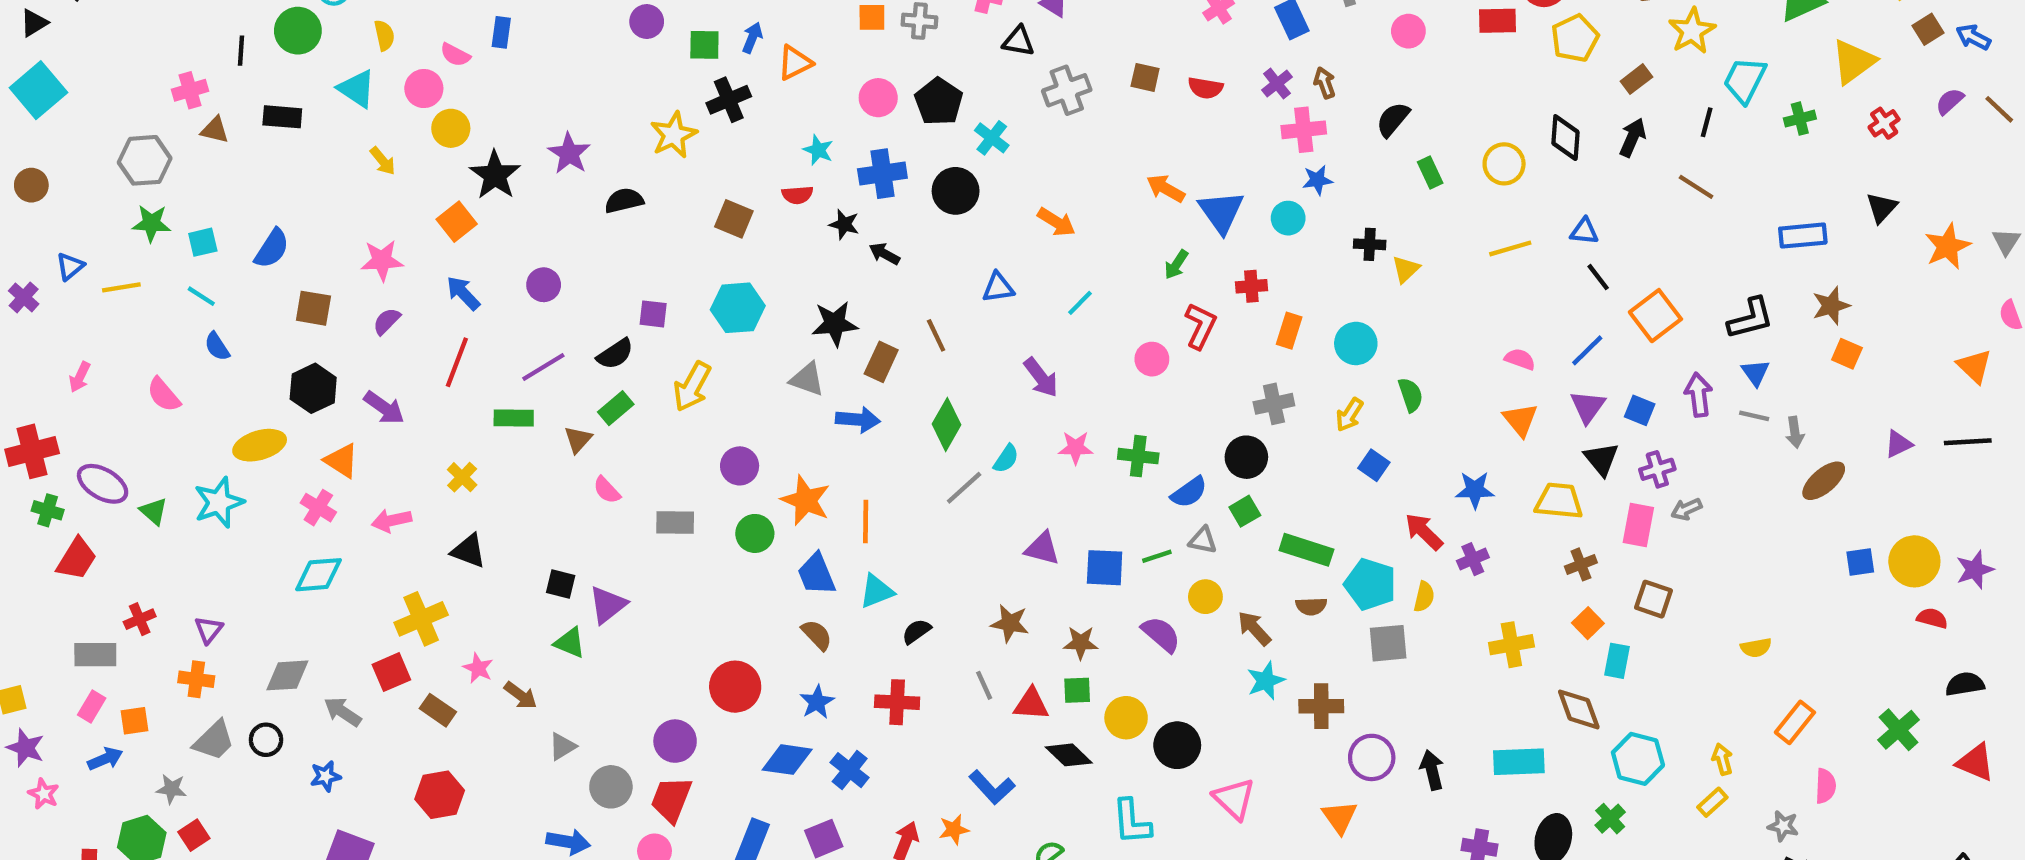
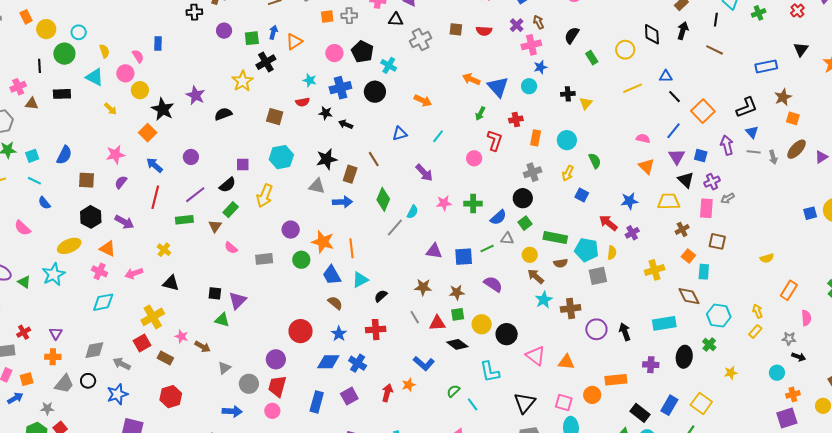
pink semicircle: (455, 55) -> (138, 56), turned -144
brown ellipse: (1824, 481) -> (797, 149), moved
yellow circle: (1205, 597) -> (530, 255), moved
blue star: (326, 776) -> (117, 394), size x1.5
orange triangle: (1340, 817) -> (566, 362), moved, turned -42

